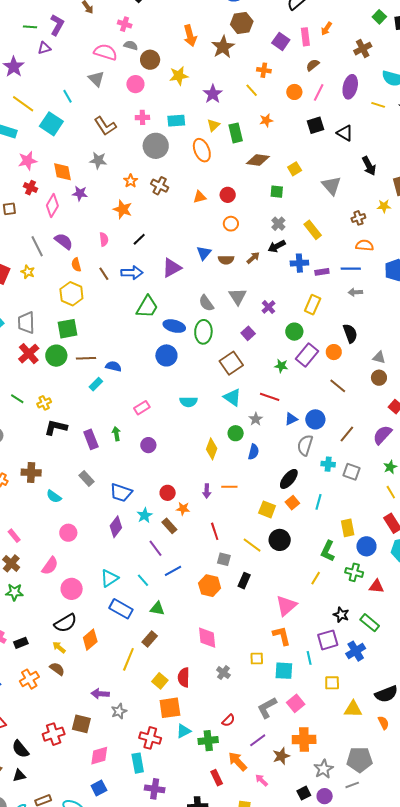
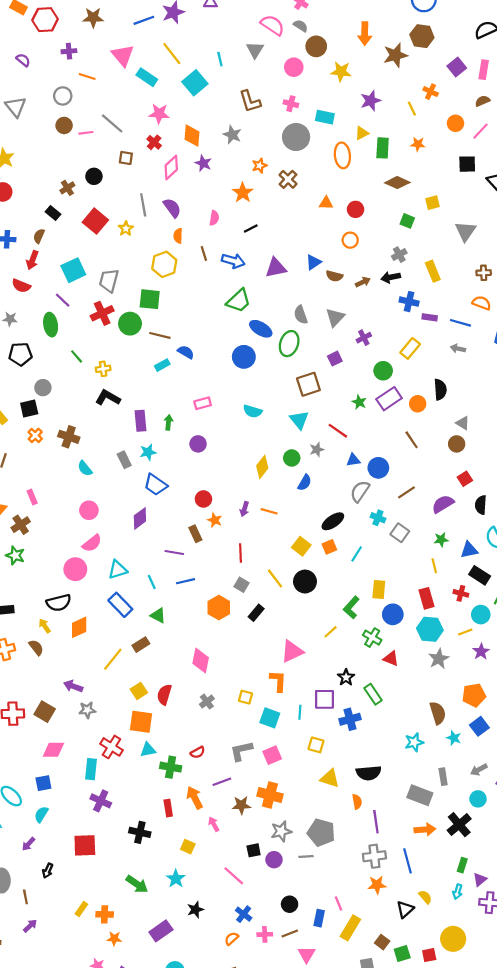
cyan star: (145, 515) -> (148, 452), moved
purple line: (155, 548) -> (174, 553), turned -60
pink semicircle: (50, 566) -> (92, 543), moved

